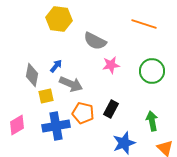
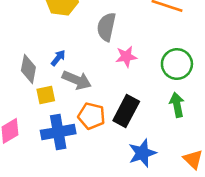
gray semicircle: (95, 41) -> (106, 27), turned 75
black rectangle: (111, 109) -> (126, 111), size x1.4
green arrow: (152, 121) -> (177, 105), moved

